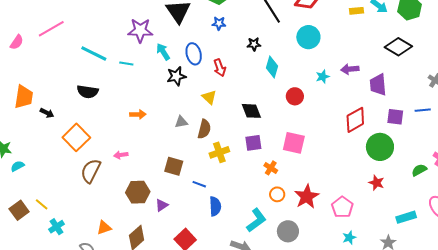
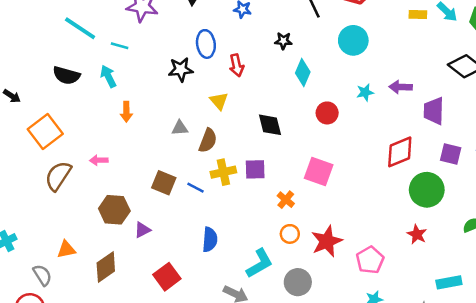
cyan arrow: (163, 52) -> (108, 76), moved
orange arrow: (138, 114) -> (126, 112), turned 84
purple square: (253, 143) -> (255, 169), moved
blue line: (199, 184) -> (195, 188), moved

